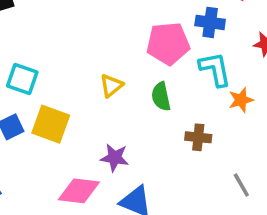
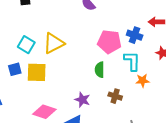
yellow triangle: (111, 85) -> (54, 43), moved, size x1.6
yellow square: (51, 124) -> (37, 72), turned -30
purple star: (115, 158) -> (82, 100), moved

